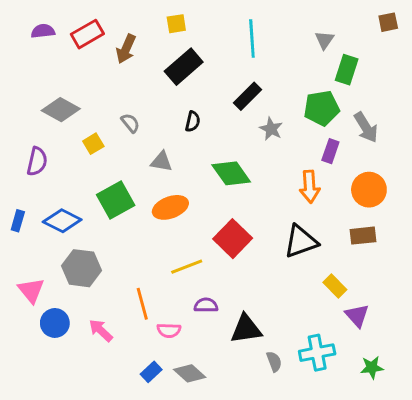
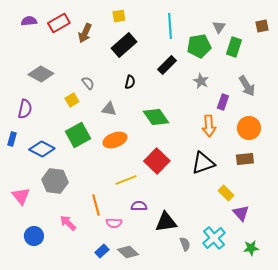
brown square: (388, 22) -> (262, 26), moved
green pentagon: (322, 108) -> (199, 46), moved
gray star: (271, 129) -> (201, 81), moved
yellow square: (93, 144) -> (72, 100), moved
blue rectangle: (18, 221) -> (12, 139), moved
blue circle: (55, 323) -> (34, 236), moved
cyan cross: (317, 353) -> (214, 238), turned -30

